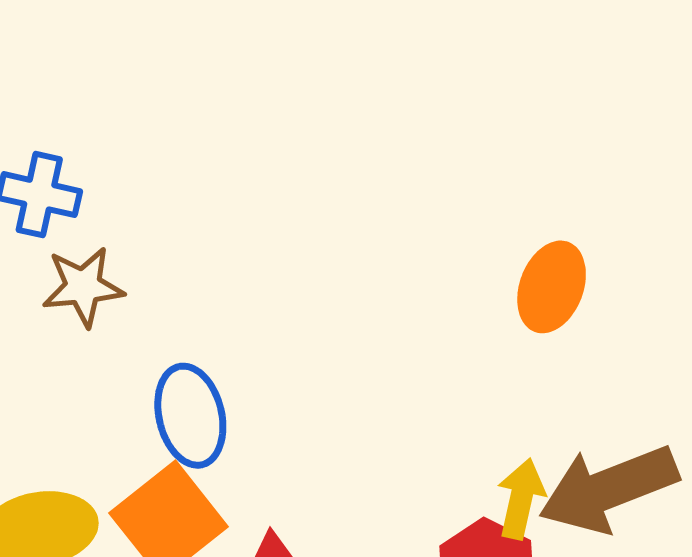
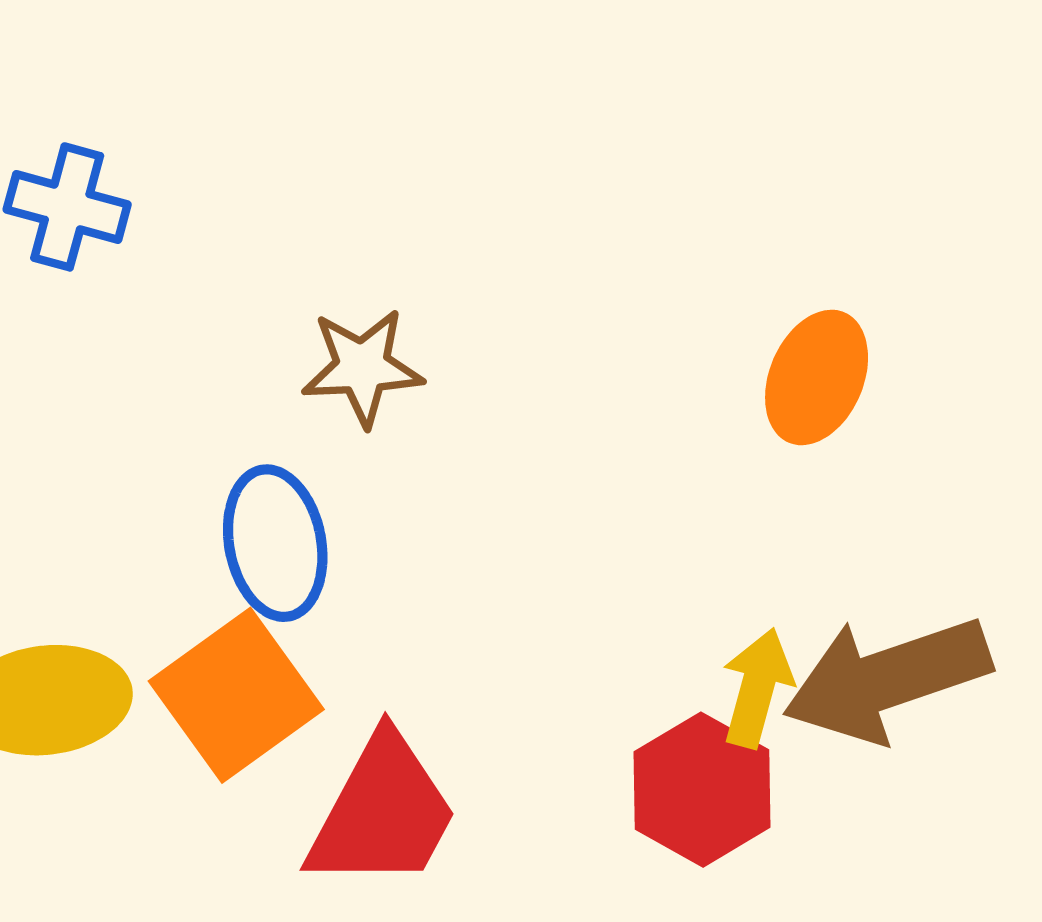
brown star: (83, 287) -> (362, 367), moved

